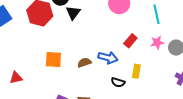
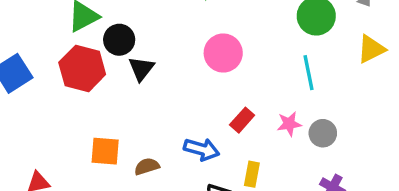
cyan line: (157, 14) -> (308, 73), moved
brown semicircle: (84, 63) -> (147, 166), moved

